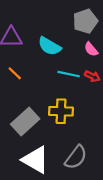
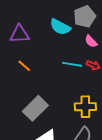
cyan semicircle: (49, 46) -> (60, 27), moved
yellow cross: (61, 111) -> (85, 107), moved

